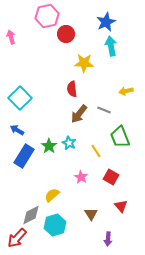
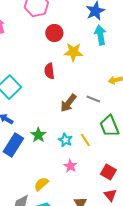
red circle: (66, 34) -> (54, 33), moved
red semicircle: (72, 89) -> (49, 71), moved
cyan star: (69, 143) -> (65, 140), moved
red square: (111, 177) -> (108, 172), moved

